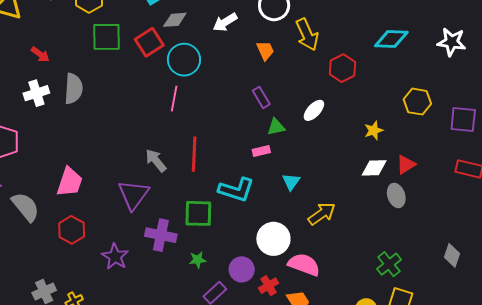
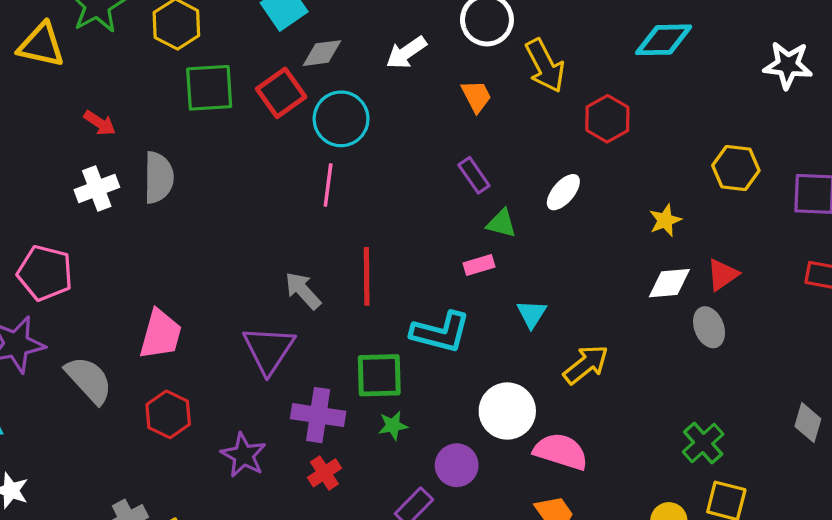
cyan diamond: (391, 39) -> (664, 40), moved
green triangle: (276, 127) -> (501, 223), turned 30
green star: (198, 260) -> (393, 425), moved
red cross: (269, 286) -> (324, 473), moved

